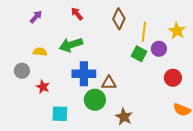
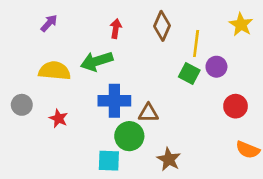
red arrow: (77, 14) -> (116, 29), moved, turned 48
yellow star: (177, 31) -> (241, 24), moved
yellow semicircle: (40, 52) -> (54, 71), size x1.6
gray circle: (22, 71) -> (22, 105), moved
cyan square: (60, 114) -> (109, 161), moved

